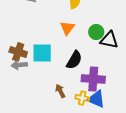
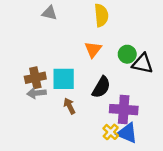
brown cross: (18, 52) -> (35, 78), turned -30
brown arrow: (60, 91) -> (69, 106), moved
yellow cross: (82, 98) -> (111, 132), turned 32

